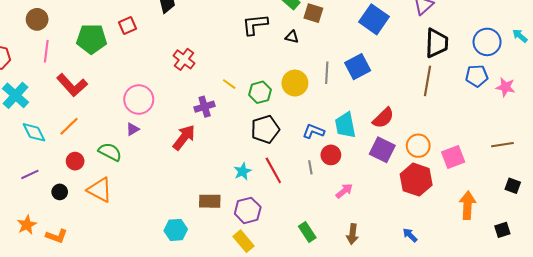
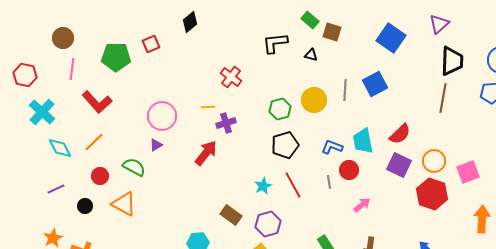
red cross: (184, 59) -> (231, 77), moved
yellow line: (229, 84) -> (208, 107), moved, turned -40
brown rectangle: (210, 201) -> (231, 215), turned 35

